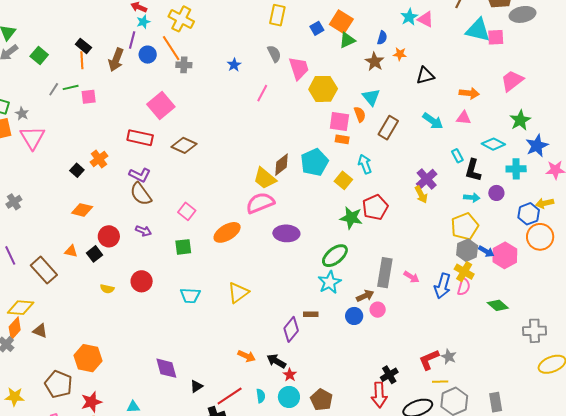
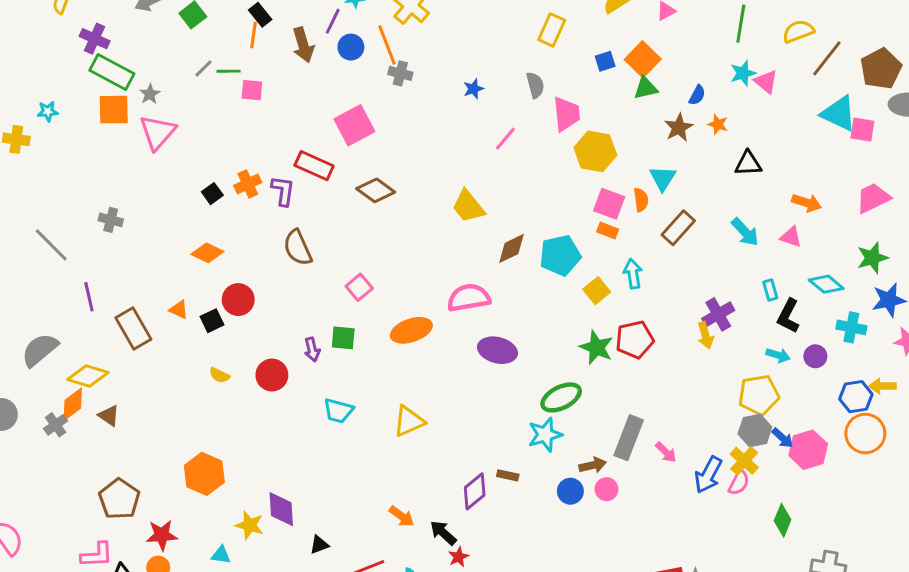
brown arrow: (116, 60) -> (303, 45), turned -50
purple L-shape: (140, 175) -> (283, 191), moved, turned -120
yellow trapezoid: (265, 178) -> (468, 206), moved
gray cross: (14, 202) -> (111, 220), turned 35
purple arrow: (143, 231) -> (312, 349), moved, turned 42
green diamond: (498, 305) -> (783, 520), turned 60
orange hexagon: (88, 358) -> (204, 474), moved
yellow star: (15, 397) -> (250, 525), moved

